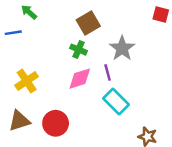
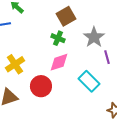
purple line: (108, 73) -> (107, 57), moved
red circle: (56, 123) -> (41, 86), moved

